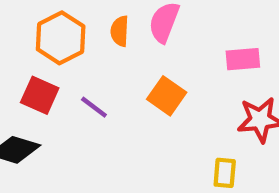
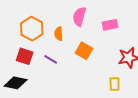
orange semicircle: (120, 31) -> (59, 34), moved
pink rectangle: (243, 59) -> (110, 25), moved

